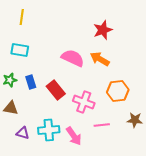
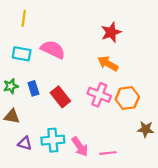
pink semicircle: (73, 58) -> (53, 49), moved
pink cross: (84, 102) -> (99, 95), moved
pink line: (102, 125) -> (108, 153), moved

